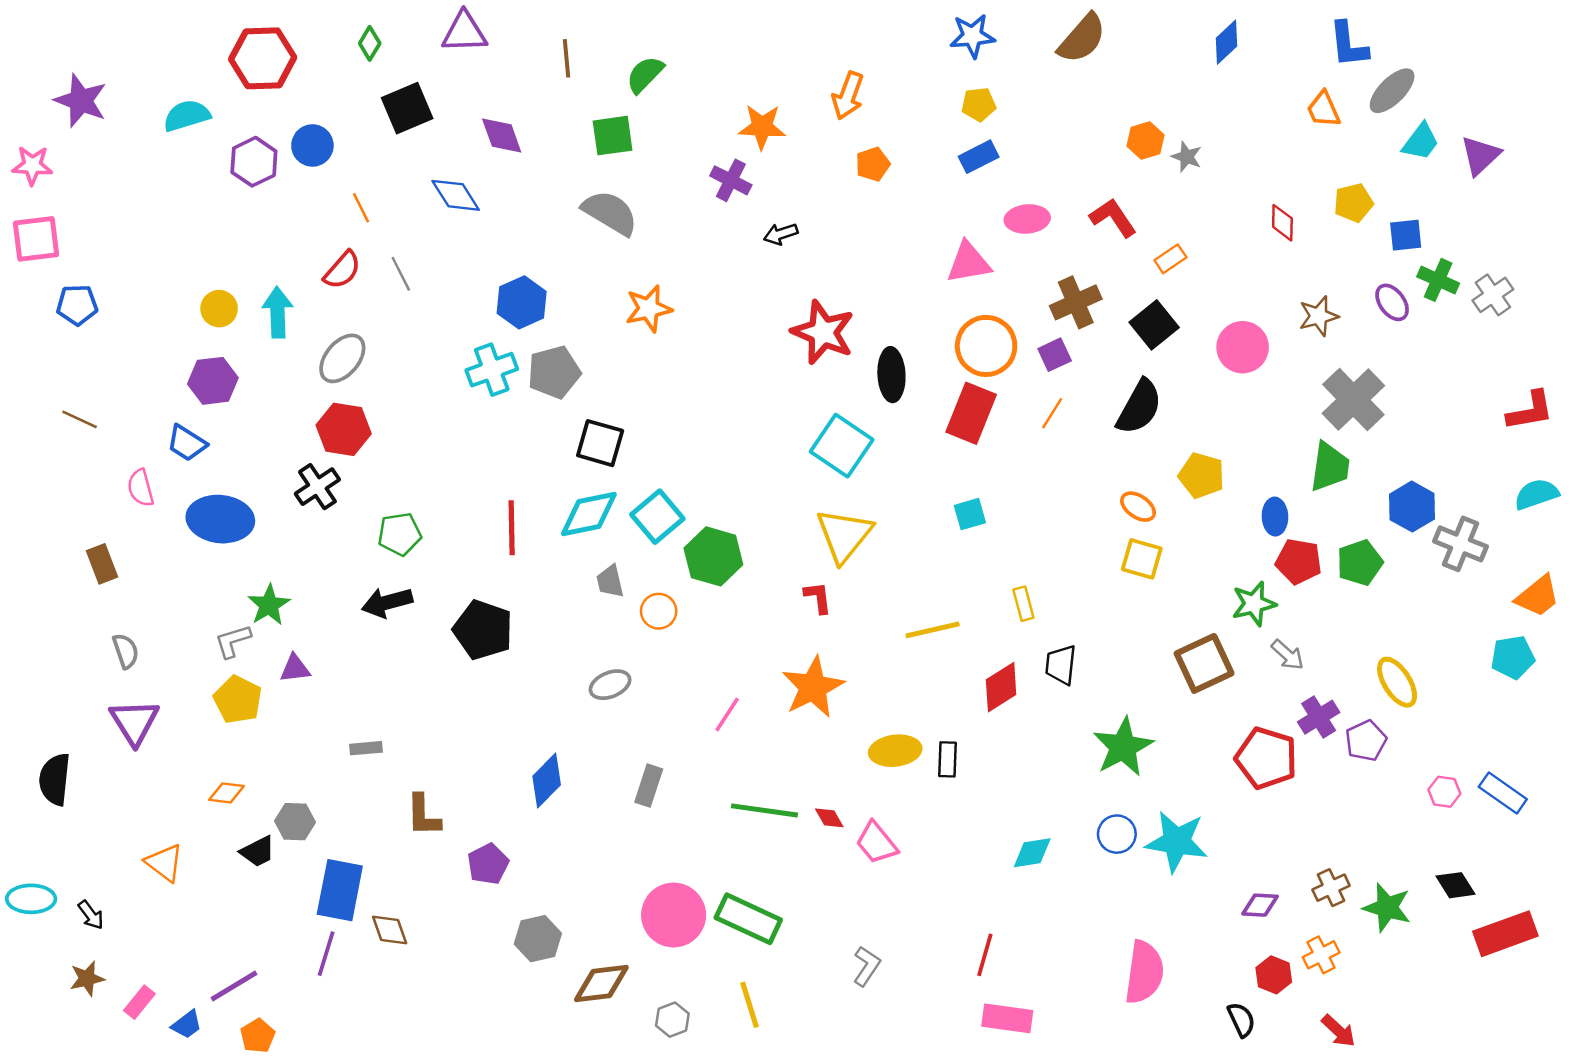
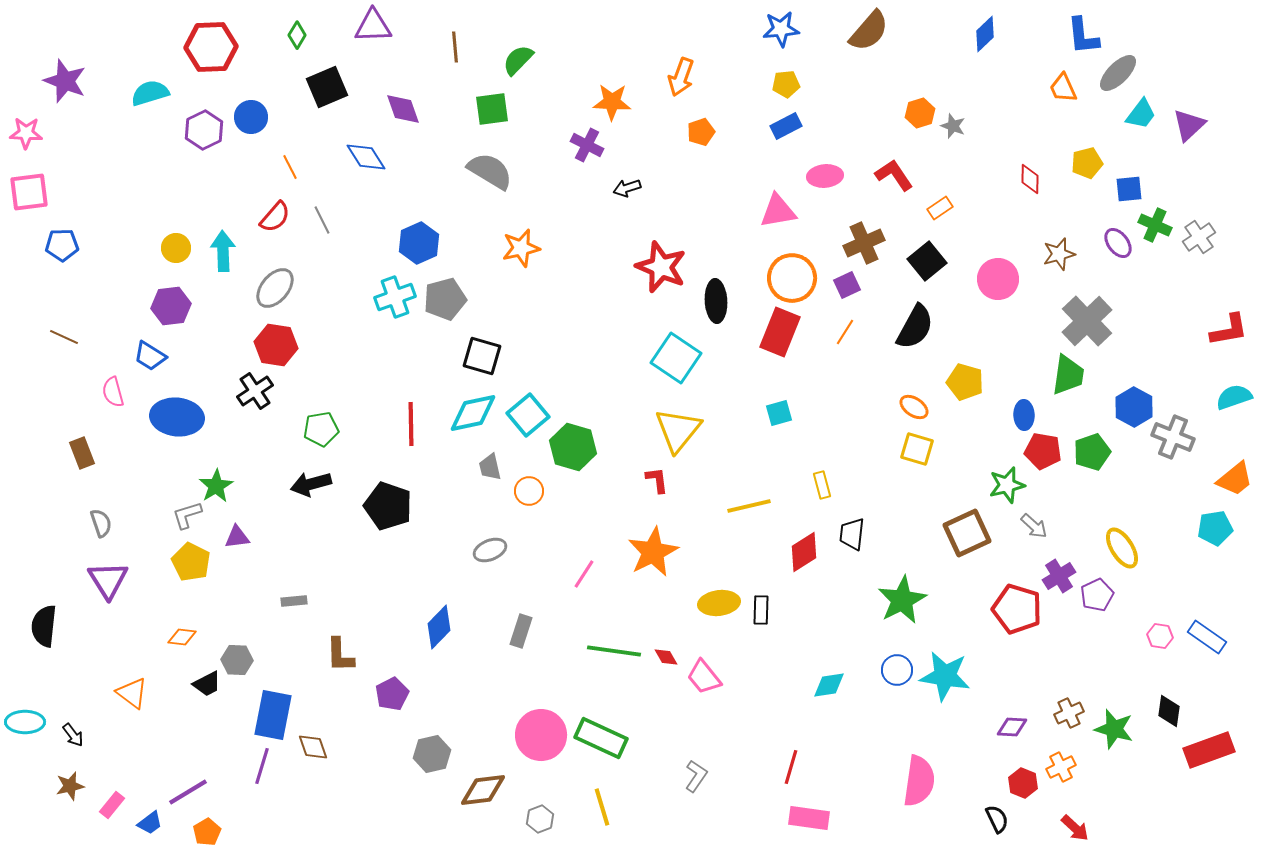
black diamond: (1456, 885) -> (1169, 711), turned 40

